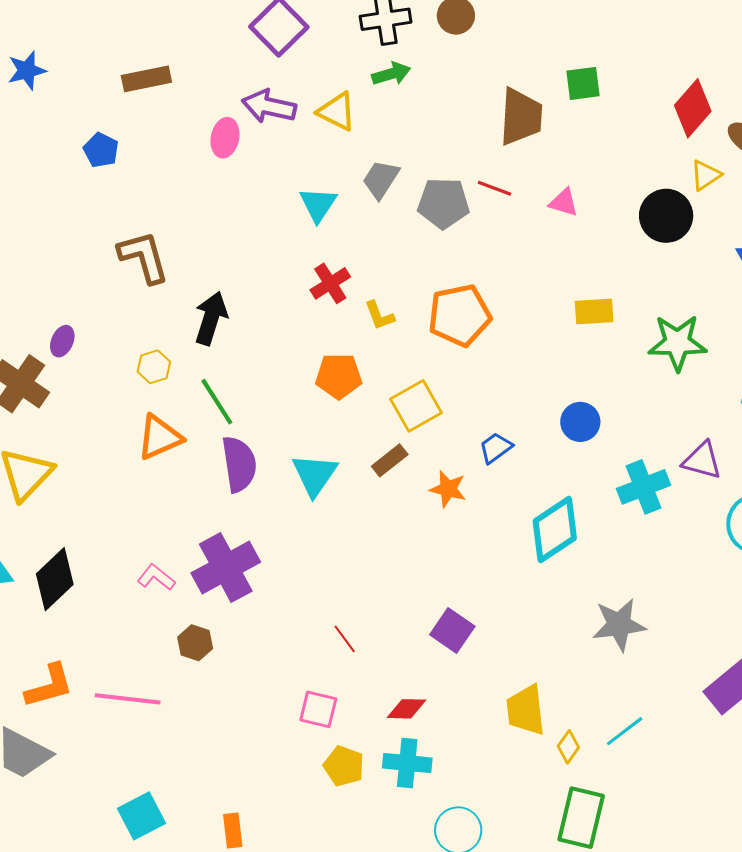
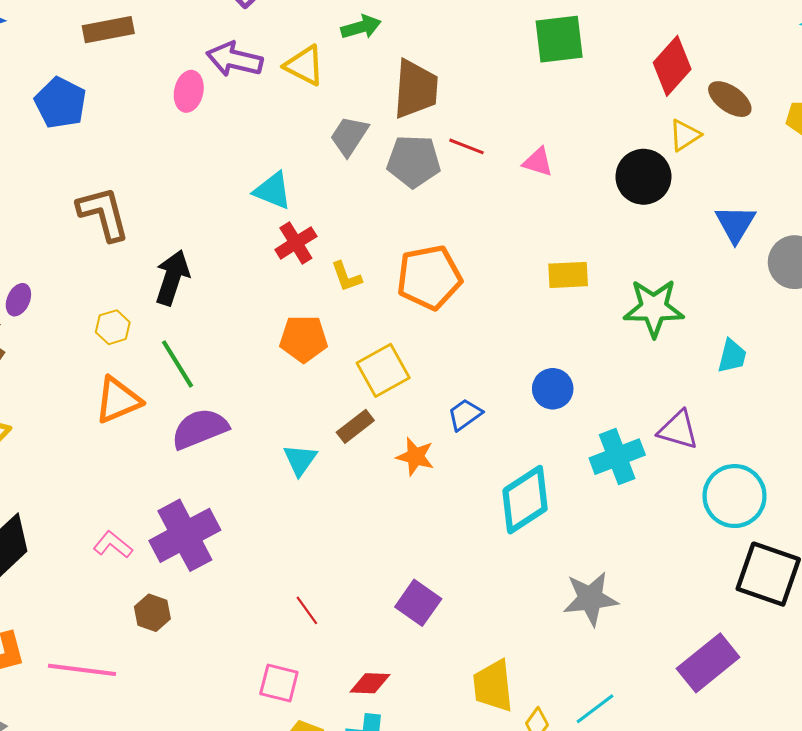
green square: (583, 83) -> (559, 39), size x1.4
brown trapezoid: (521, 117) -> (416, 89), moved
blue pentagon: (101, 150) -> (61, 103), size x1.4
cyan triangle: (318, 205) -> (273, 191), moved, turned -42
purple semicircle: (239, 464) -> (200, 429), turned -104
cyan triangle: (315, 475) -> (300, 460), moved, size x0.7

